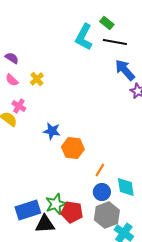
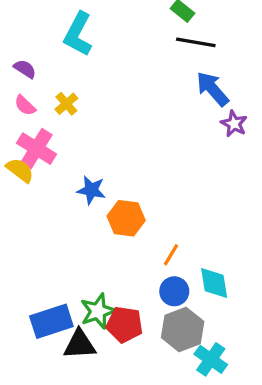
cyan L-shape: (84, 37) -> (78, 34), moved
pink cross: (19, 106) -> (37, 149), size x1.6

